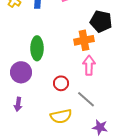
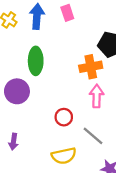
green ellipse: (37, 48) -> (36, 61), moved
purple circle: (21, 72) -> (17, 91), moved

